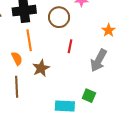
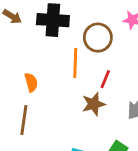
orange line: (29, 40) -> (75, 63), moved
brown star: (41, 68) -> (94, 104), moved

